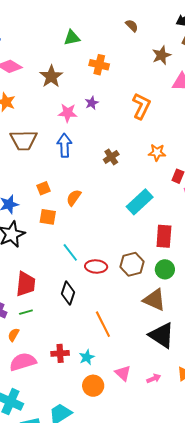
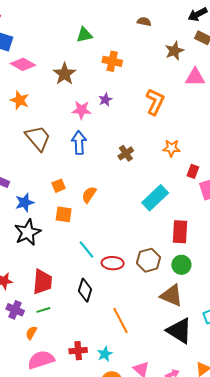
brown semicircle: (132, 26) -> (144, 22), turned -32
brown trapezoid: (24, 140) -> (38, 138), turned -128

